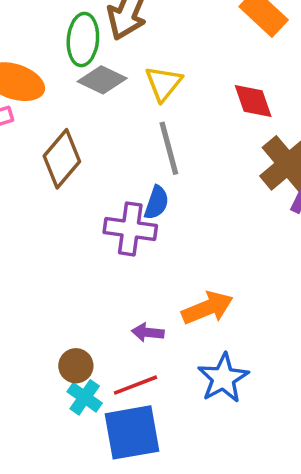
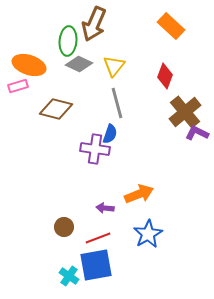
red diamond: (253, 101) -> (165, 76), turned 40
brown diamond: (62, 159) -> (56, 109), turned 64
cyan cross: (85, 397) -> (69, 276), moved

